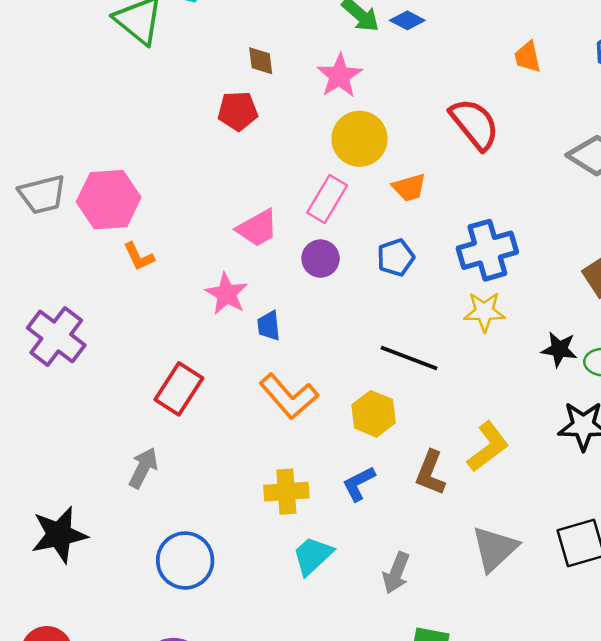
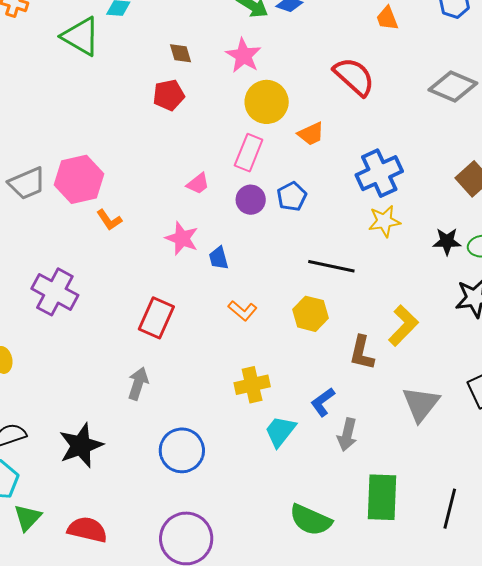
pink trapezoid: (257, 228) -> (198, 184), size x0.7
blue pentagon: (396, 257) -> (292, 196), moved
orange L-shape: (289, 396) -> (243, 311), size x0.6
blue L-shape: (359, 484) -> (323, 402), moved

